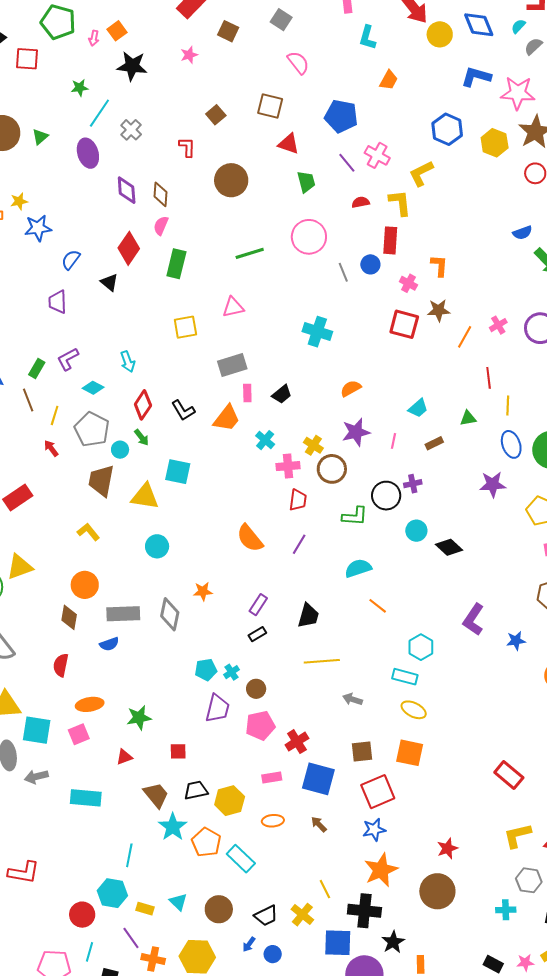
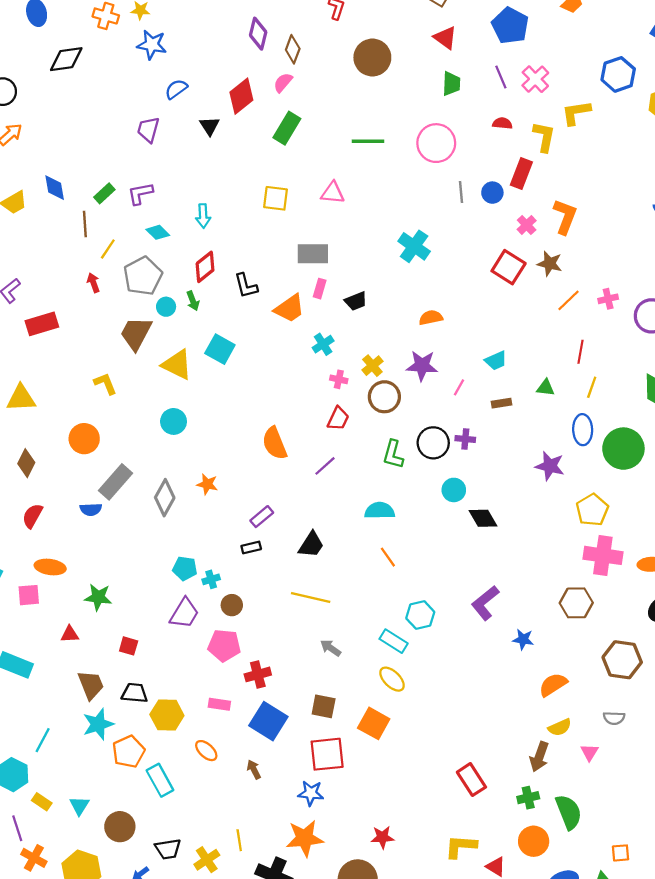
orange L-shape: (439, 266) -> (565, 217), size x1.4
pink cross: (288, 466) -> (339, 379), size x0.7
green L-shape: (355, 516) -> (393, 454), turned 84
gray rectangle: (123, 614) -> (115, 482), turned -64
brown diamond: (69, 617) -> (26, 463), moved
orange ellipse: (273, 821) -> (206, 751), turned 30

